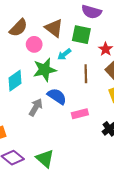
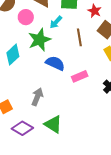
gray arrow: (36, 107) -> (37, 97), moved

